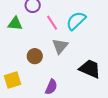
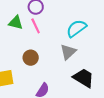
pink line: (52, 23) -> (36, 26), moved
gray triangle: (60, 46) -> (68, 52), moved

